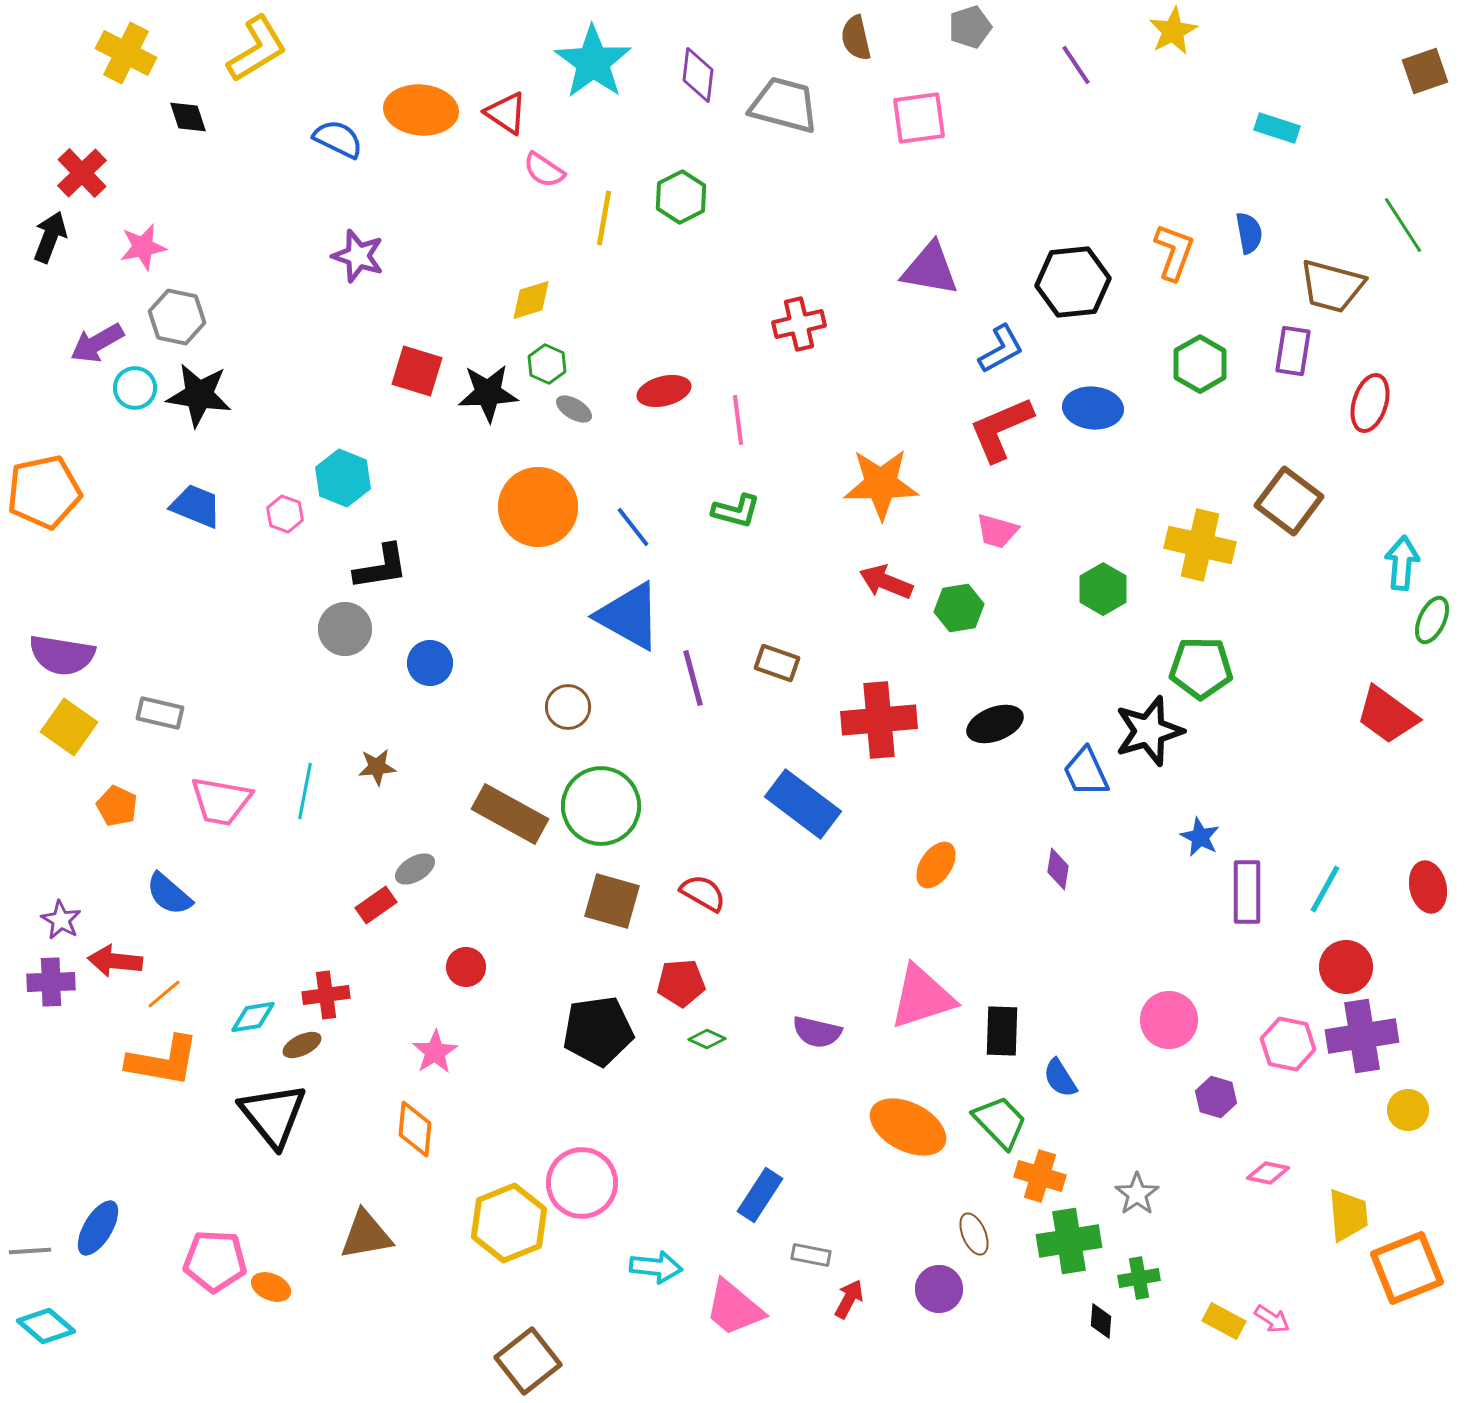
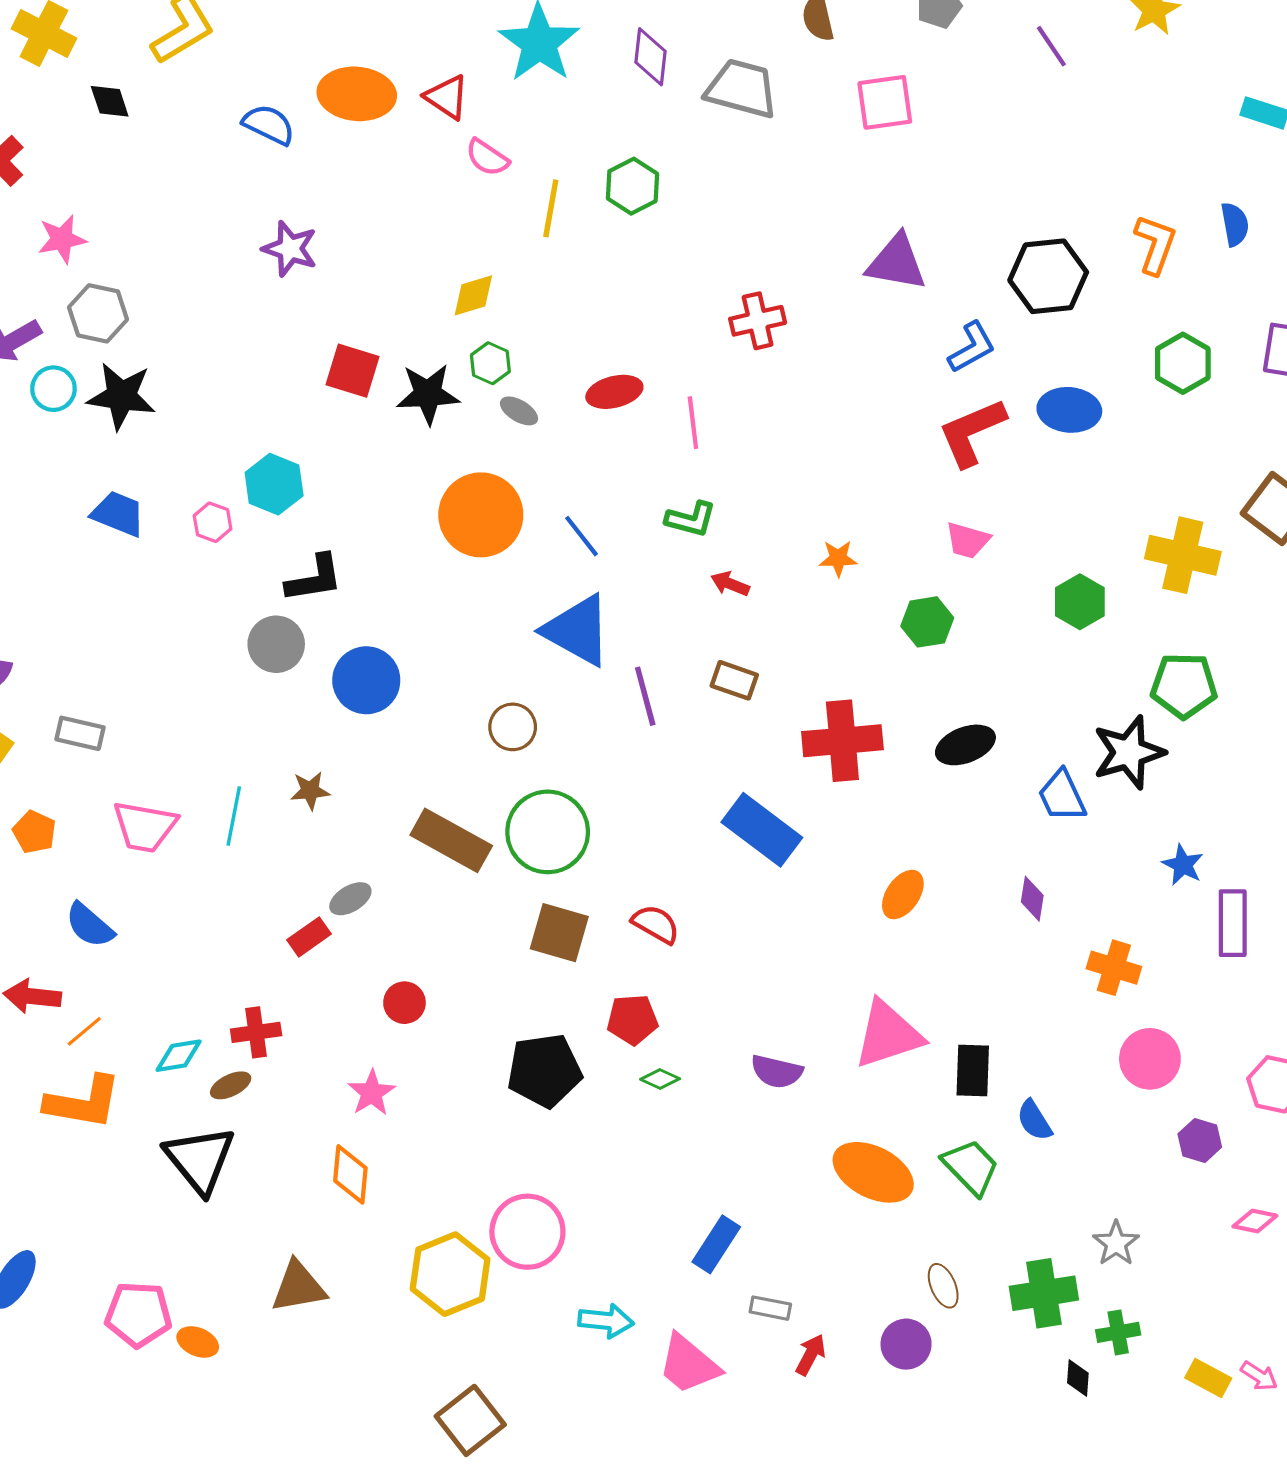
orange star: (881, 484) -> (838, 558), moved, size x0.5
red arrow: (886, 582) -> (730, 584), moved, size x0.7
blue circle: (430, 663) -> (366, 680), size x1.4
orange cross: (1040, 1176) -> (1114, 968), moved

